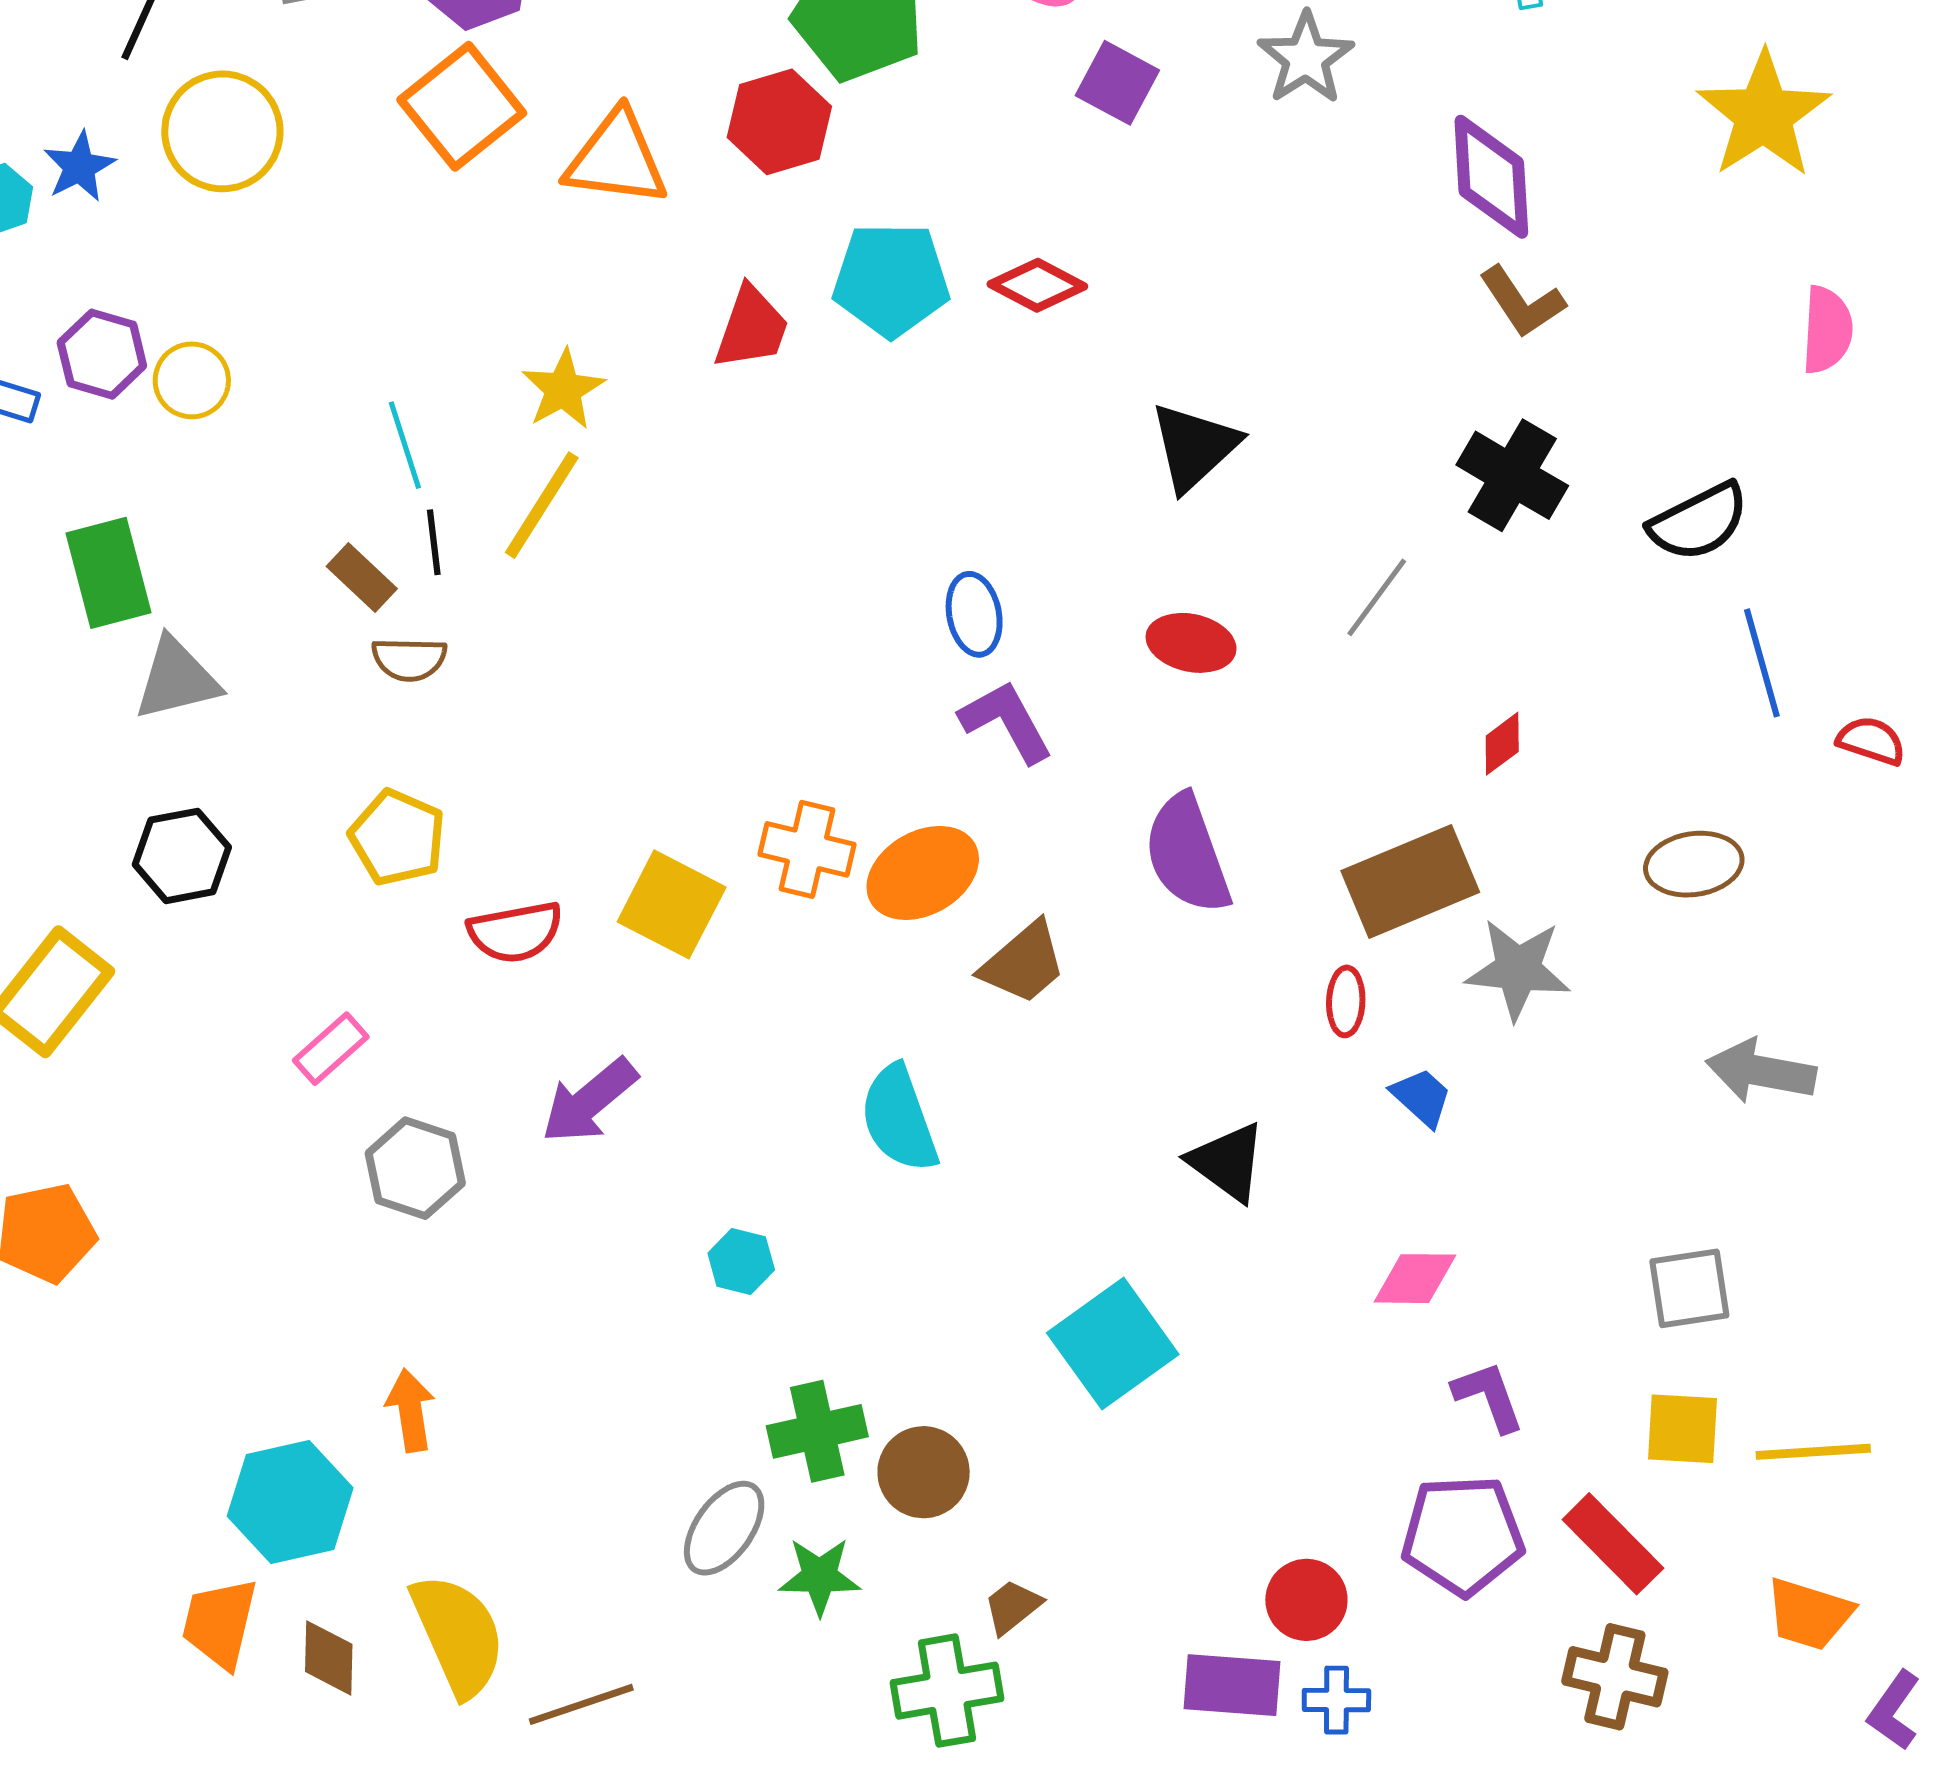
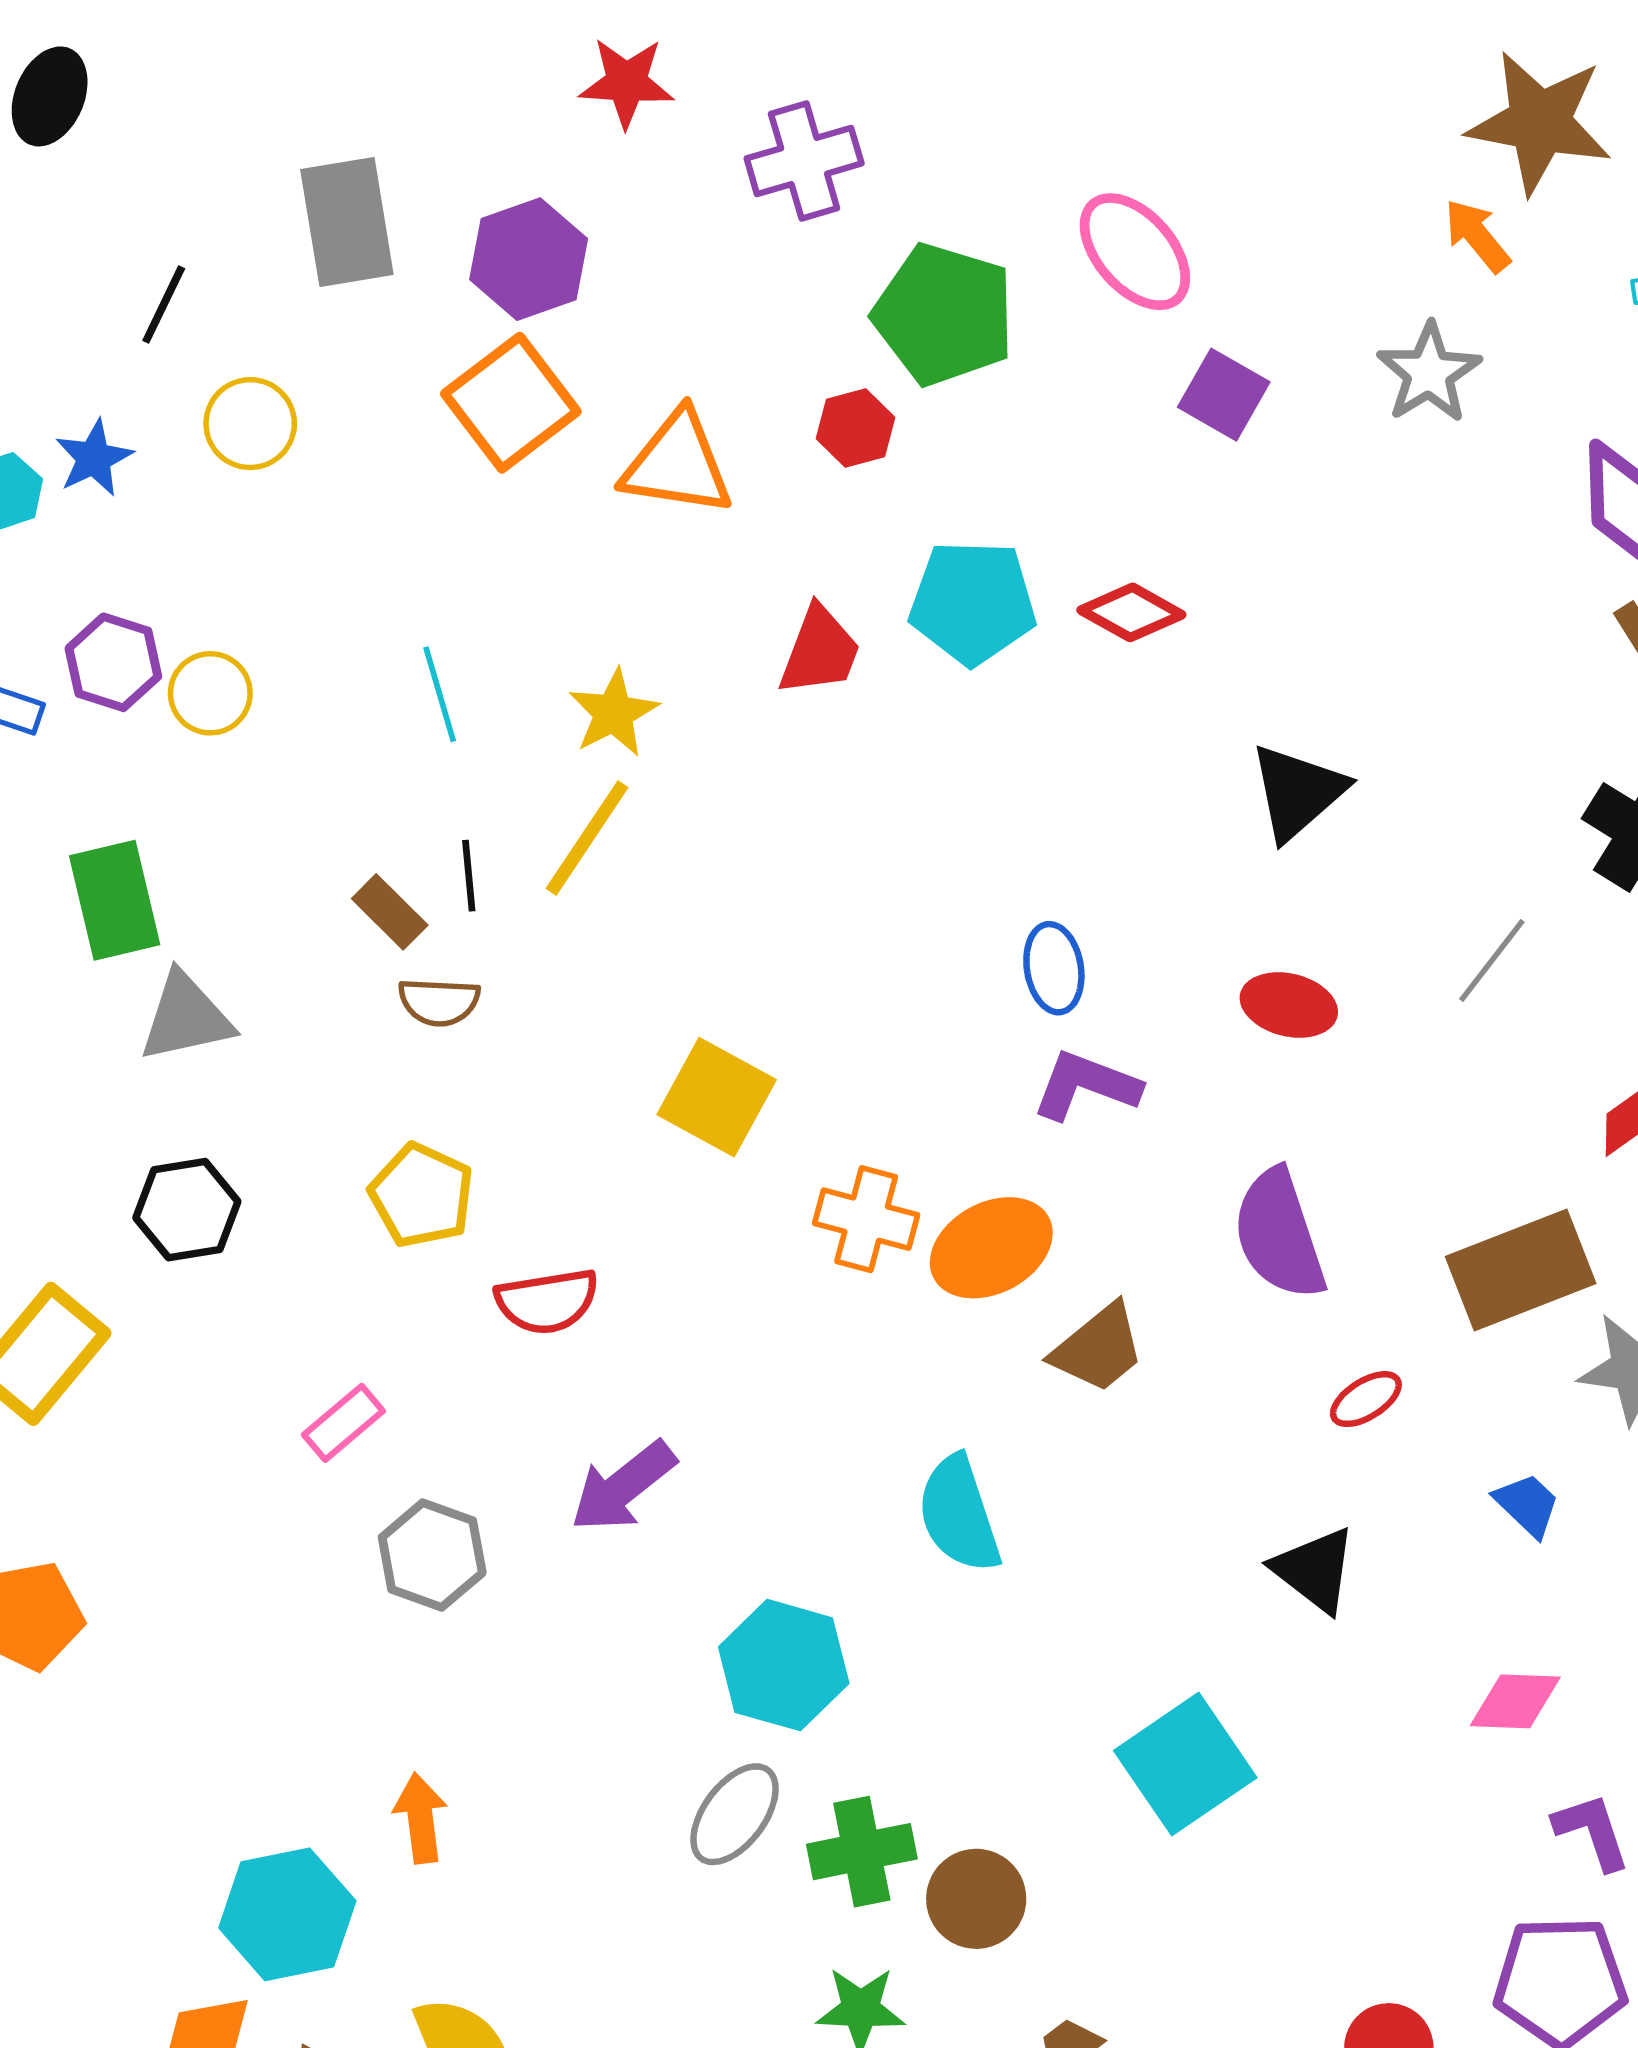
red hexagon: (779, 122) -> (855, 428), size x0.7
yellow circle: (222, 131) -> (250, 424), size x0.7
cyan line: (405, 445) -> (440, 694), moved
purple L-shape: (1006, 721) -> (1086, 1085), turned -42
yellow square: (672, 904) -> (717, 1097), moved
red ellipse: (1346, 1001) -> (1366, 1399), moved, turned 54
cyan hexagon: (741, 1262) -> (784, 1665), size x1.8
gray ellipse: (724, 1528) -> (735, 1814), moved

